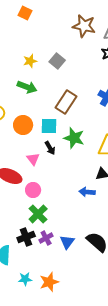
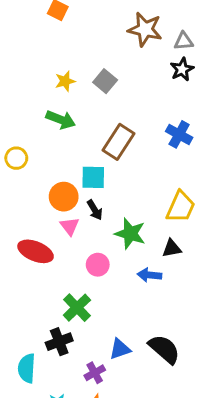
orange circle: (23, 125) -> (64, 197), moved
green star: (74, 138) -> (130, 234), moved
pink circle: (33, 190) -> (98, 265), moved
purple cross: (46, 238) -> (95, 373), moved
blue triangle: (67, 242) -> (120, 349), turned 35

